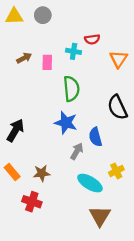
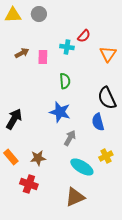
red semicircle: (92, 39) -> (84, 36), turned -40
green semicircle: (71, 89) -> (65, 81), size x0.7
blue semicircle: (95, 137) -> (98, 122), moved
brown triangle: (100, 216) -> (75, 197), moved, turned 35

